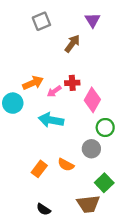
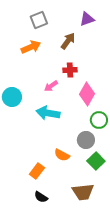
purple triangle: (92, 20) -> (87, 19), turned 42
orange arrow: (33, 83) -> (31, 47), moved
red cross: (72, 83) -> (70, 70), moved
orange rectangle: (39, 169) -> (37, 171), moved
green square: (104, 183) -> (96, 161), moved

